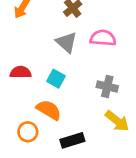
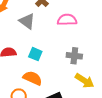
gray triangle: (66, 42) -> (27, 21), moved

